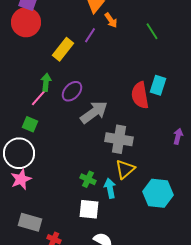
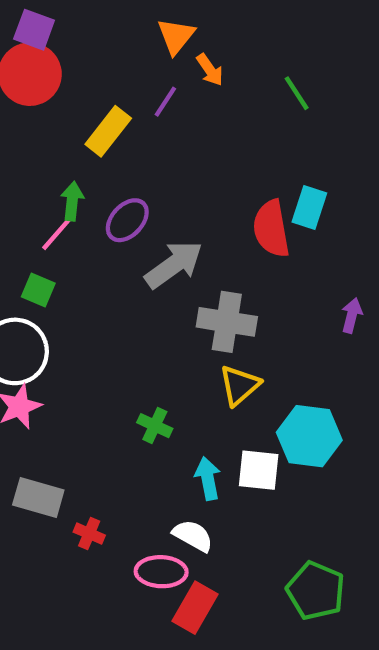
green cross: (88, 179) -> (155, 426), moved
cyan arrow: (110, 188) -> (208, 478), moved
white square: (89, 209) -> (259, 470), moved

